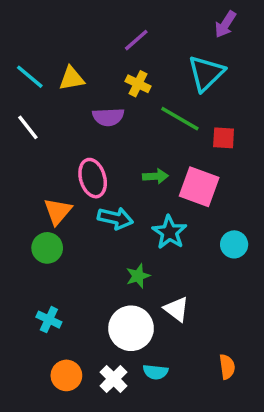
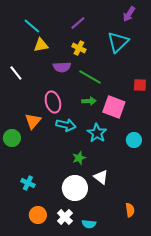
cyan line: (30, 77) -> (32, 26), moved
green line: (180, 119) -> (90, 77), moved
red square: (224, 138) -> (140, 85), moved
green circle: (47, 248) -> (12, 138), moved
cyan semicircle: (155, 372) -> (89, 224), moved

